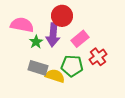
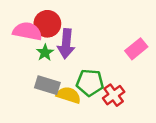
red circle: (62, 16) -> (47, 24), moved
pink rectangle: (80, 39) -> (136, 49), moved
red cross: (98, 57) -> (114, 95), moved

